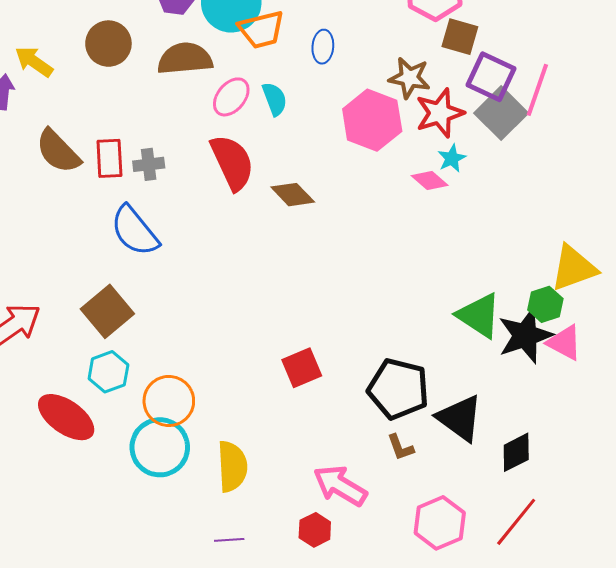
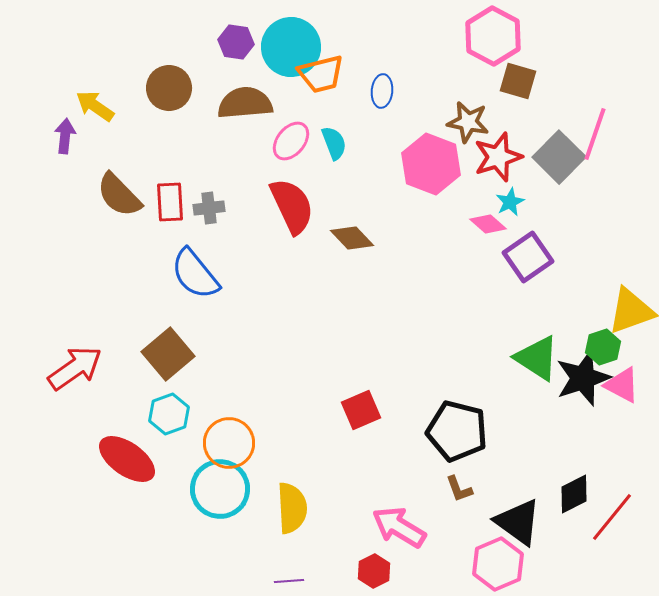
purple square: (491, 77) -> (528, 257), moved, turned 30
black triangle: (460, 418) -> (518, 522), moved
red line: (516, 522) -> (612, 517), moved

